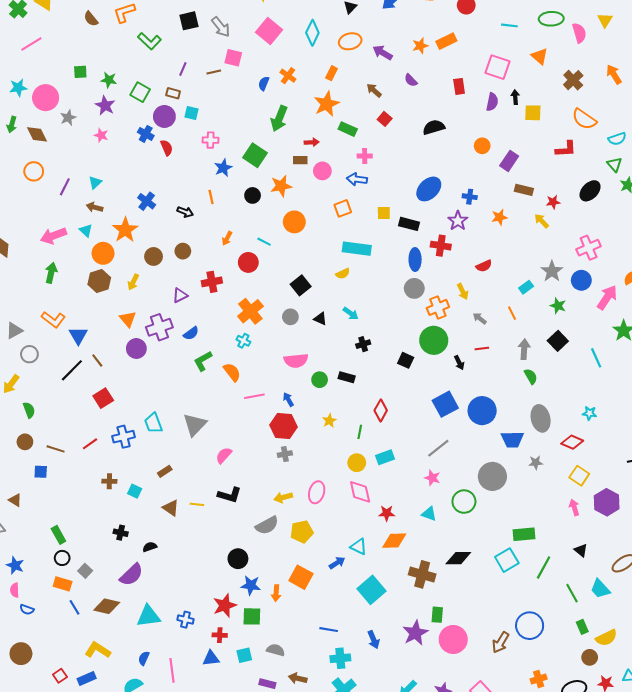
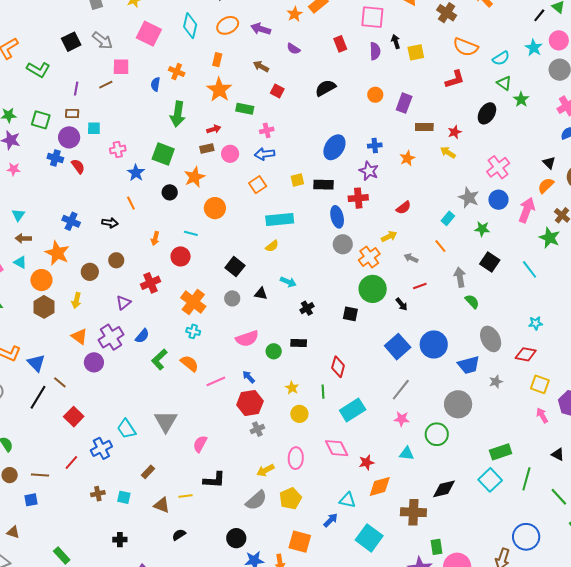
yellow arrow: (463, 291) -> (389, 236), turned -77
cyan rectangle: (385, 457) -> (353, 410), size x1.4
yellow circle: (357, 463) -> (299, 414), moved
black semicircle: (150, 547) -> (179, 535), moved

